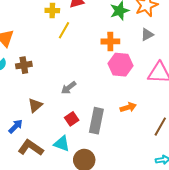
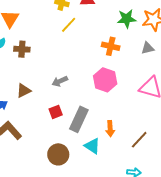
pink hexagon: (121, 65) -> (105, 80), moved
orange arrow: (128, 107) -> (110, 129), moved, turned 91
cyan triangle: (62, 144) -> (92, 146), moved

